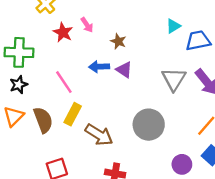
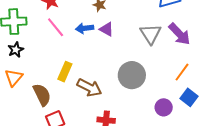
pink line: (64, 82) -> (56, 27), moved
brown semicircle: (43, 120) -> (42, 95), moved

